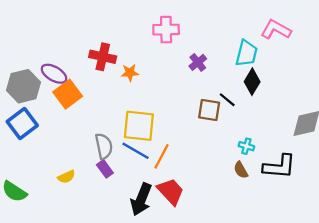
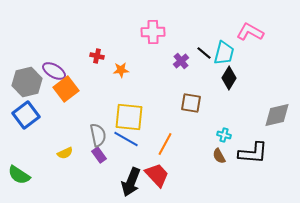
red cross: (103, 57) -> (97, 56), size x0.6
black line: (227, 100) -> (204, 53), moved
orange line: (162, 156) -> (165, 144), moved
yellow semicircle: (66, 177) -> (65, 153), moved

